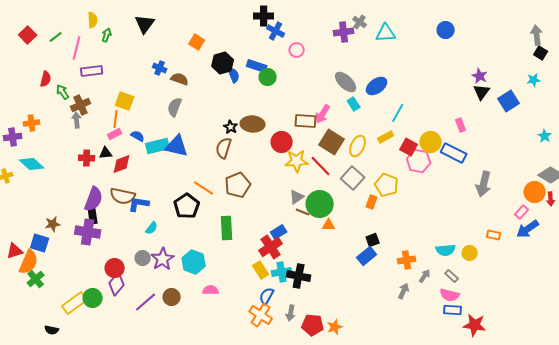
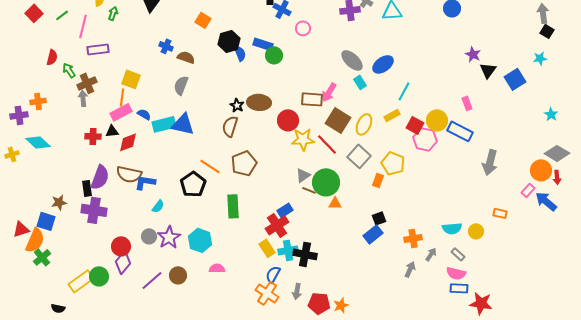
purple star: (480, 76) -> (473, 54), moved
pink rectangle: (115, 134) -> (121, 112), size x1.5
black rectangle: (93, 216) -> (87, 188), moved
blue arrow: (528, 229) -> (546, 201), moved, turned 75

